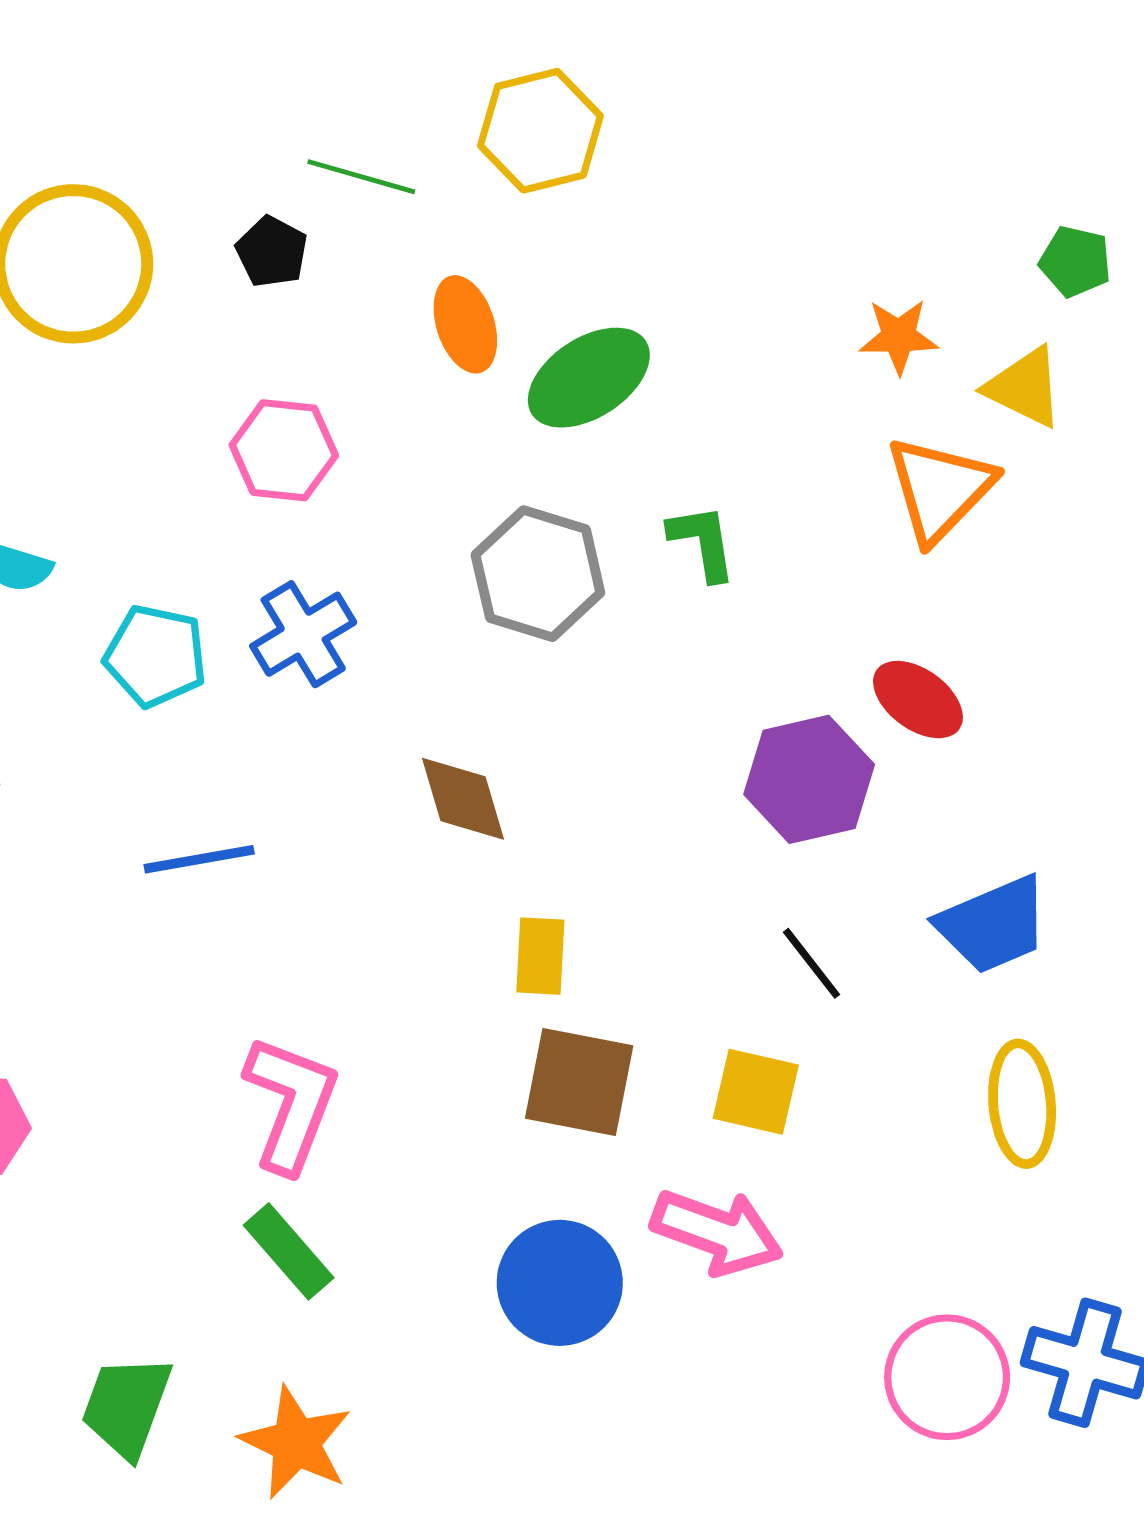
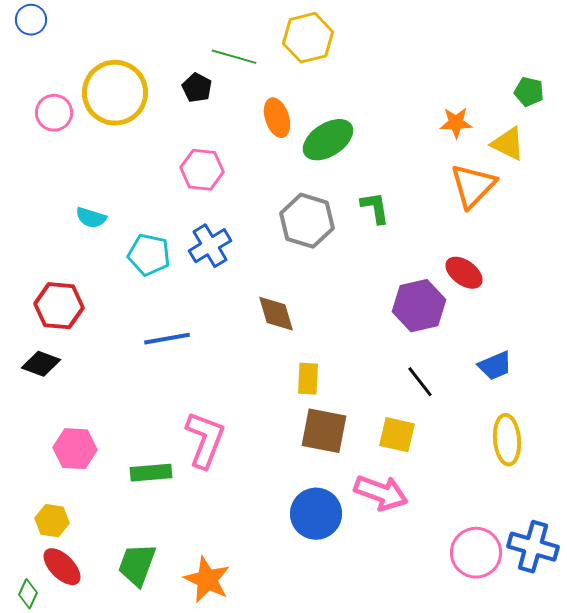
blue trapezoid: (993, 925) -> (495, 366), size x0.7
green rectangle: (289, 1251) -> (151, 473), moved, turned -54

